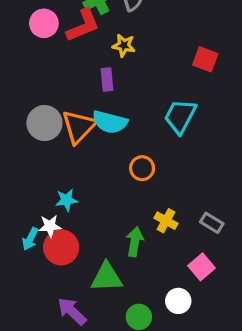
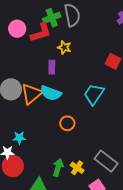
yellow cross: (166, 221) -> (77, 168), moved
gray rectangle: (212, 223) -> (106, 161), size x1.6

